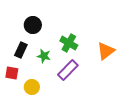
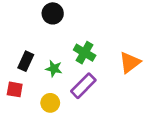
black circle: (33, 25) -> (53, 13), moved
yellow circle: (32, 87) -> (50, 103), moved

